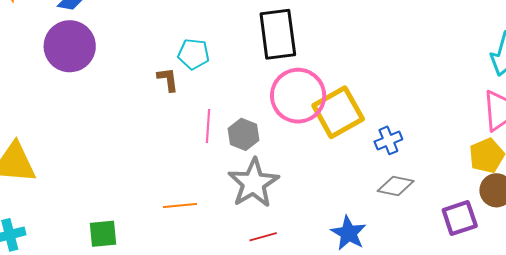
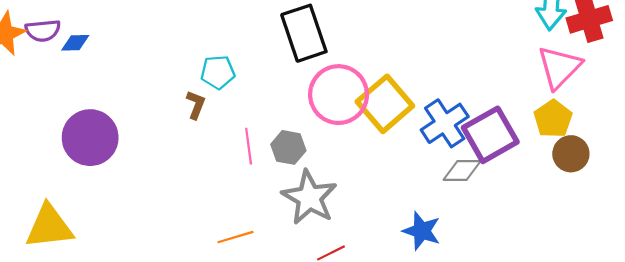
purple circle: (70, 46) -> (90, 138), moved
brown L-shape: (168, 79) -> (196, 105), turned 40
blue cross: (388, 140) -> (445, 123), size x1.6
purple square: (460, 218) -> (490, 135), moved, size x1.4

